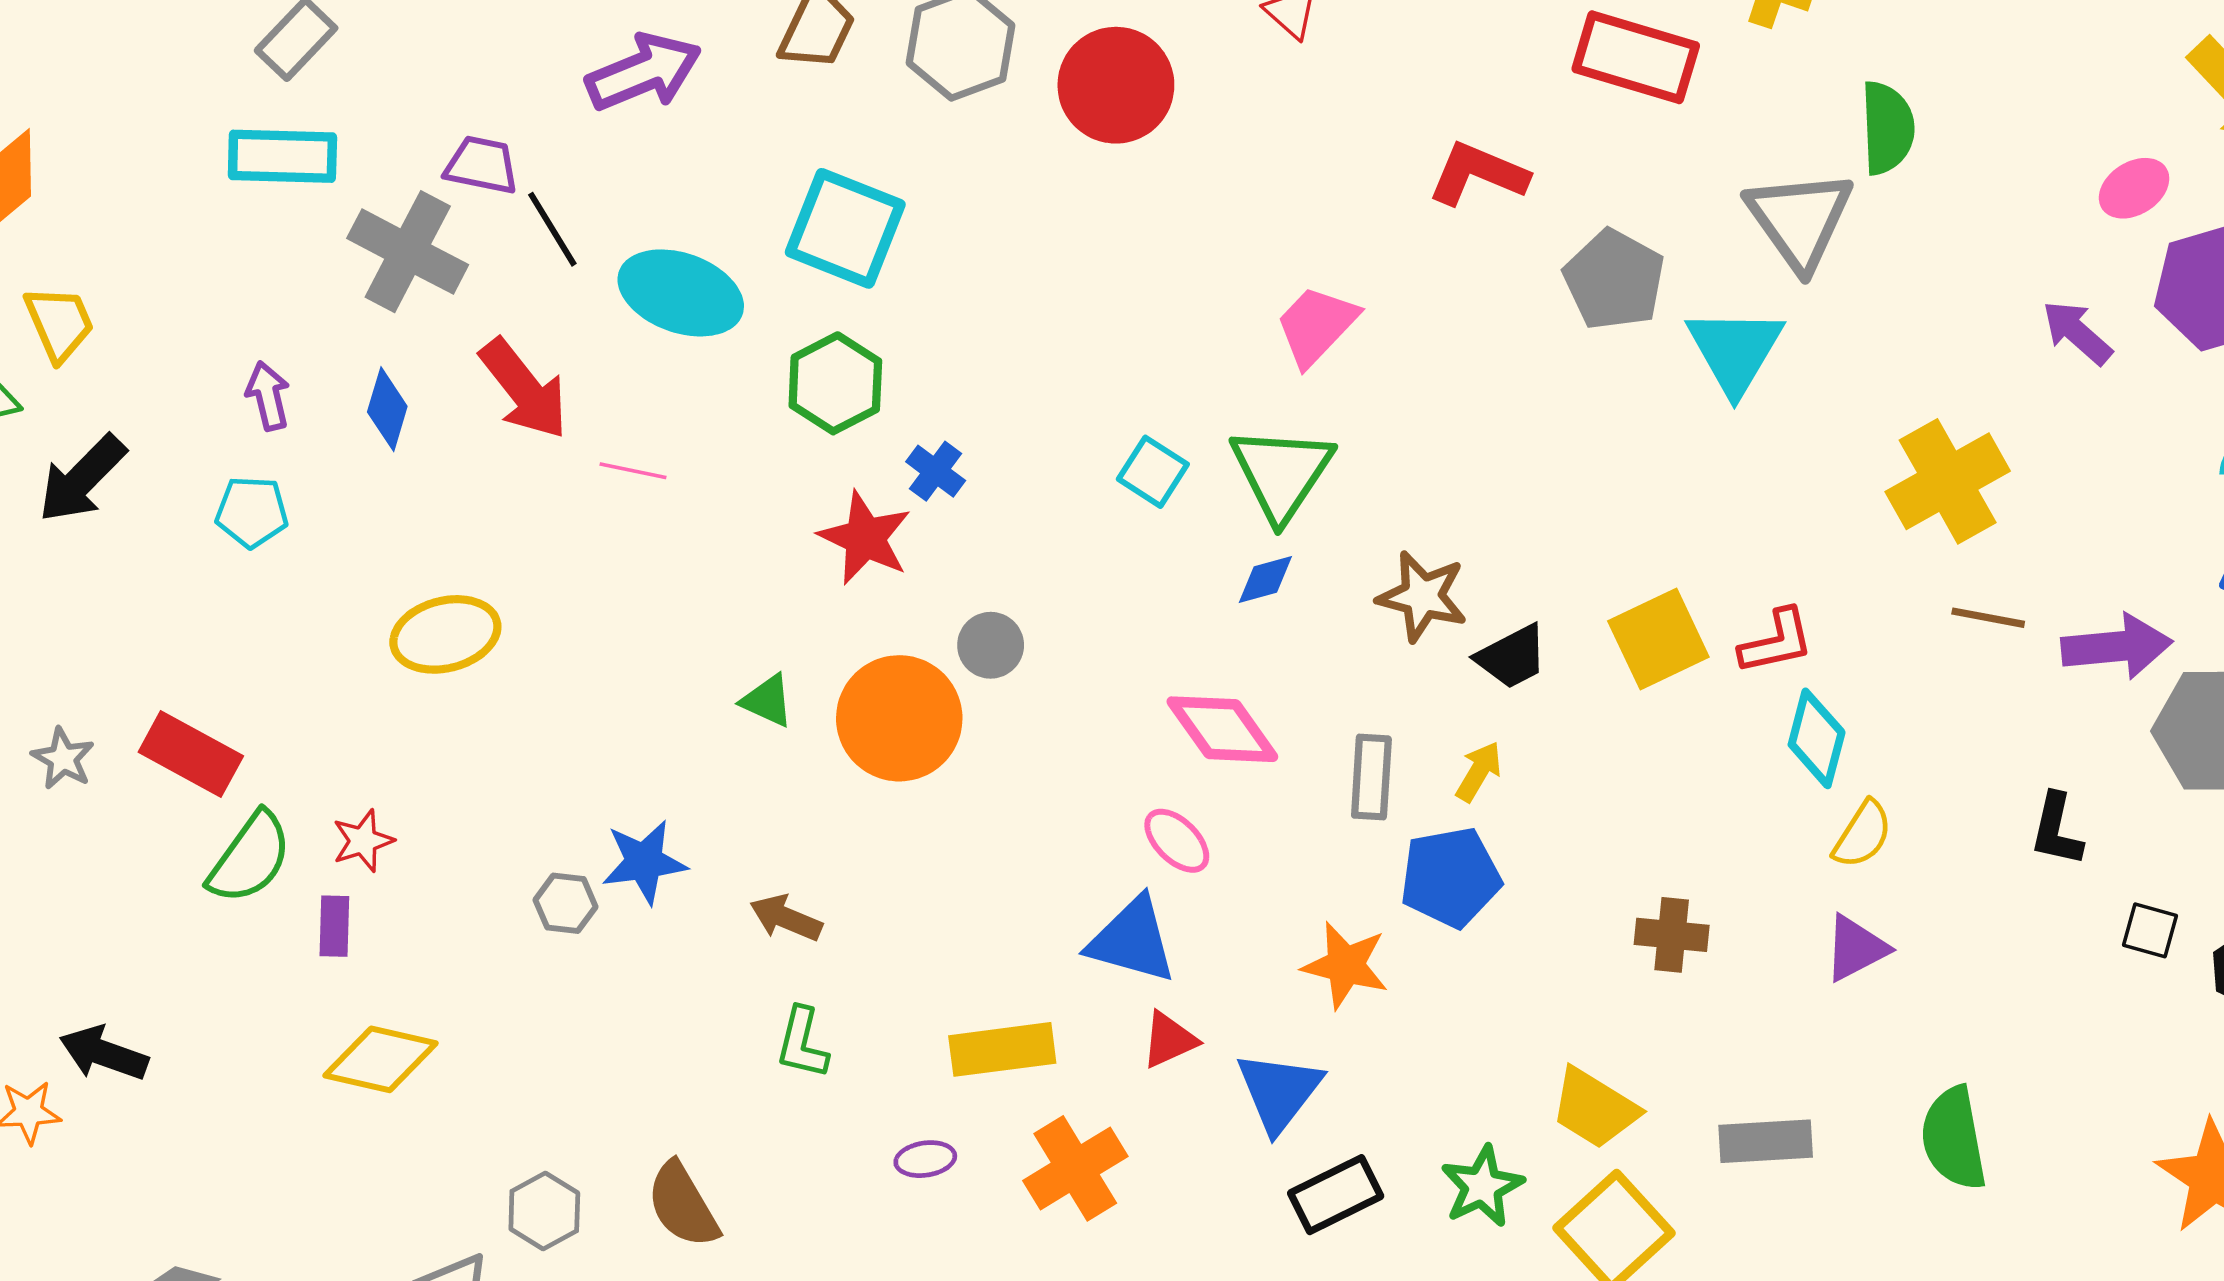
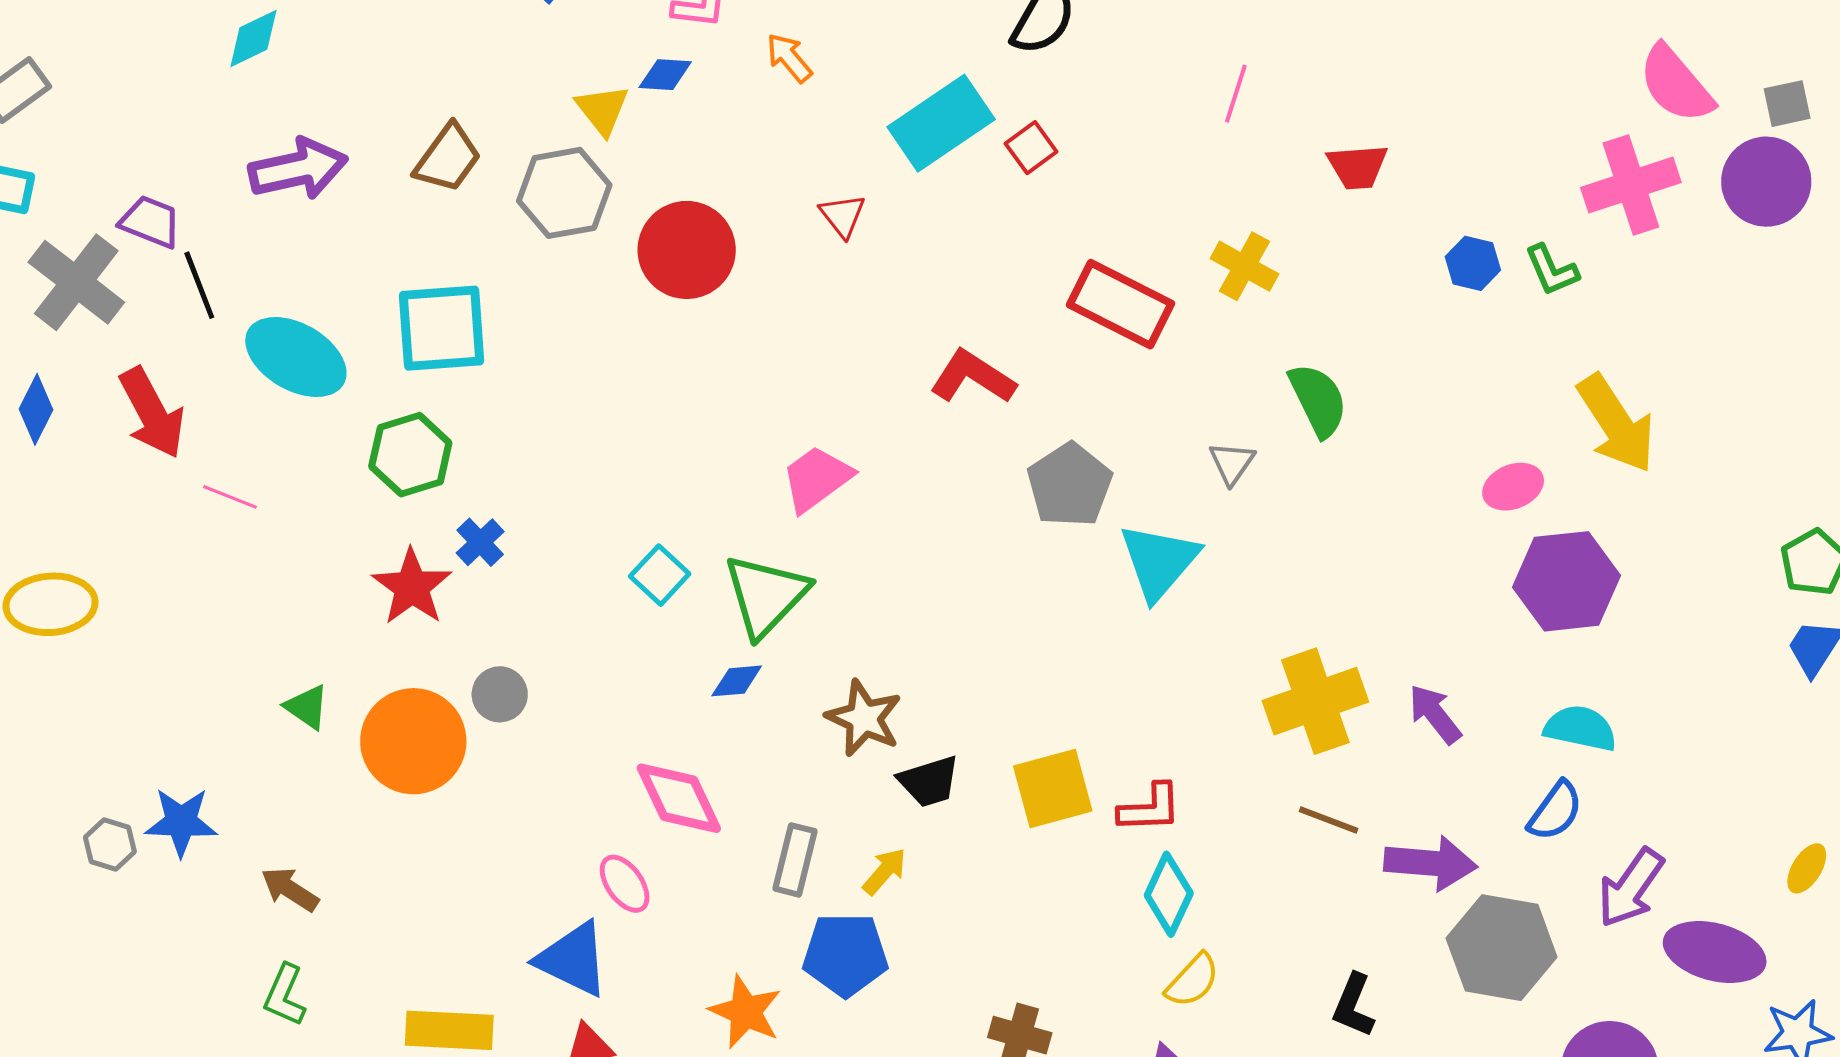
green semicircle: (1887, 128) -> (1318, 400), turned -34
gray triangle: (1800, 220) -> (1232, 463), size x0.5
cyan square: (845, 228) -> (442, 328), turned -36
purple arrow: (2077, 332) -> (1435, 714), moved

